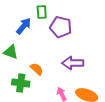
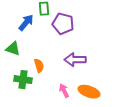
orange semicircle: (37, 69) -> (39, 66), turned 32

